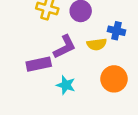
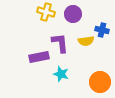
purple L-shape: (65, 47) -> (60, 43), turned -70
orange circle: (114, 79) -> (100, 82), moved

